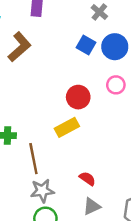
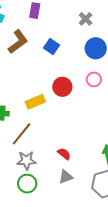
blue square: (86, 45) -> (51, 46), moved
yellow rectangle: (67, 127) -> (35, 102), moved
brown line: (33, 159) -> (22, 134), turned 45

